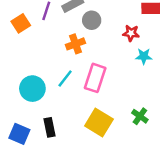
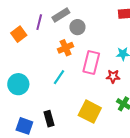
red star: (131, 33) -> (113, 76), moved
pink rectangle: (95, 78) -> (91, 62), moved
cyan circle: (32, 89) -> (18, 84), moved

